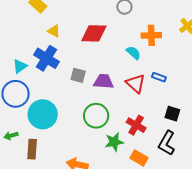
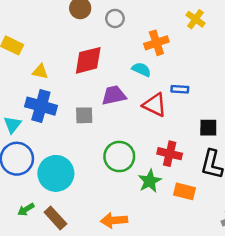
purple trapezoid: (104, 81) -> (114, 95), moved
brown rectangle: (32, 149) -> (55, 218), turned -30

